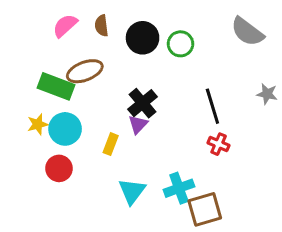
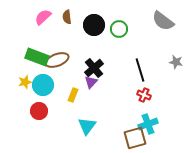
brown ellipse: (85, 71) -> (57, 60), moved
cyan cross: (179, 188) -> (148, 124), moved

